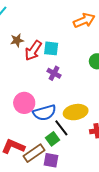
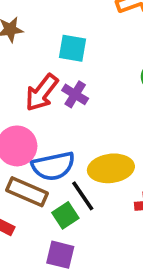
red arrow: (33, 51) -> (42, 93), moved
brown rectangle: (34, 153) -> (27, 192), moved, turned 55

